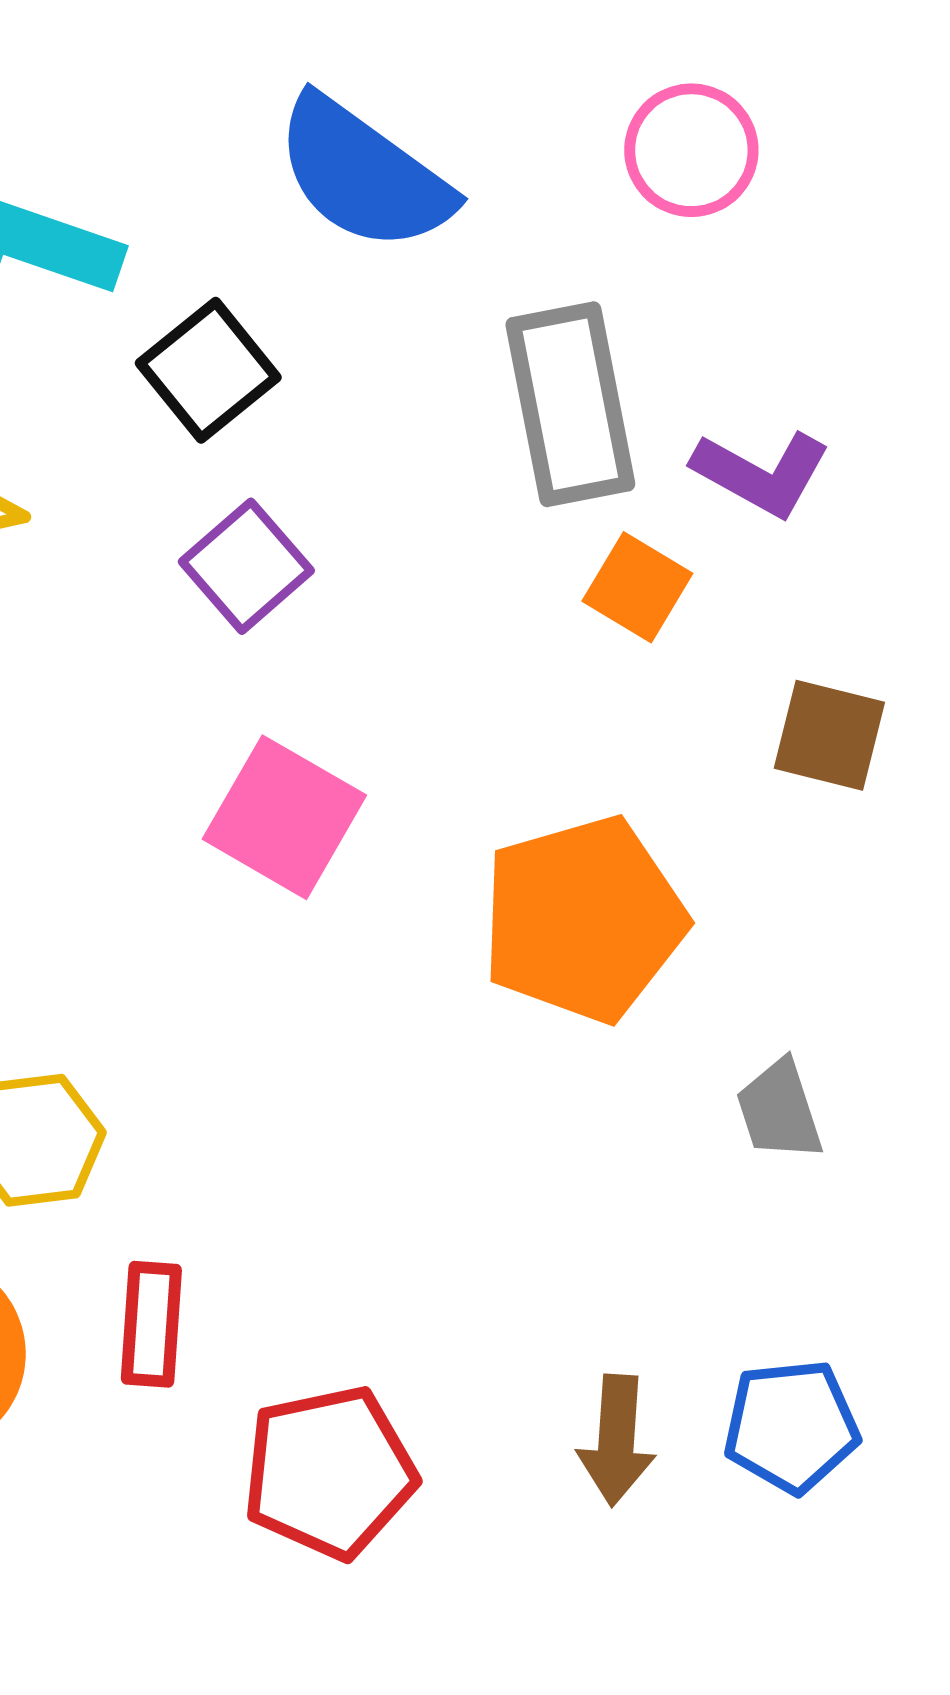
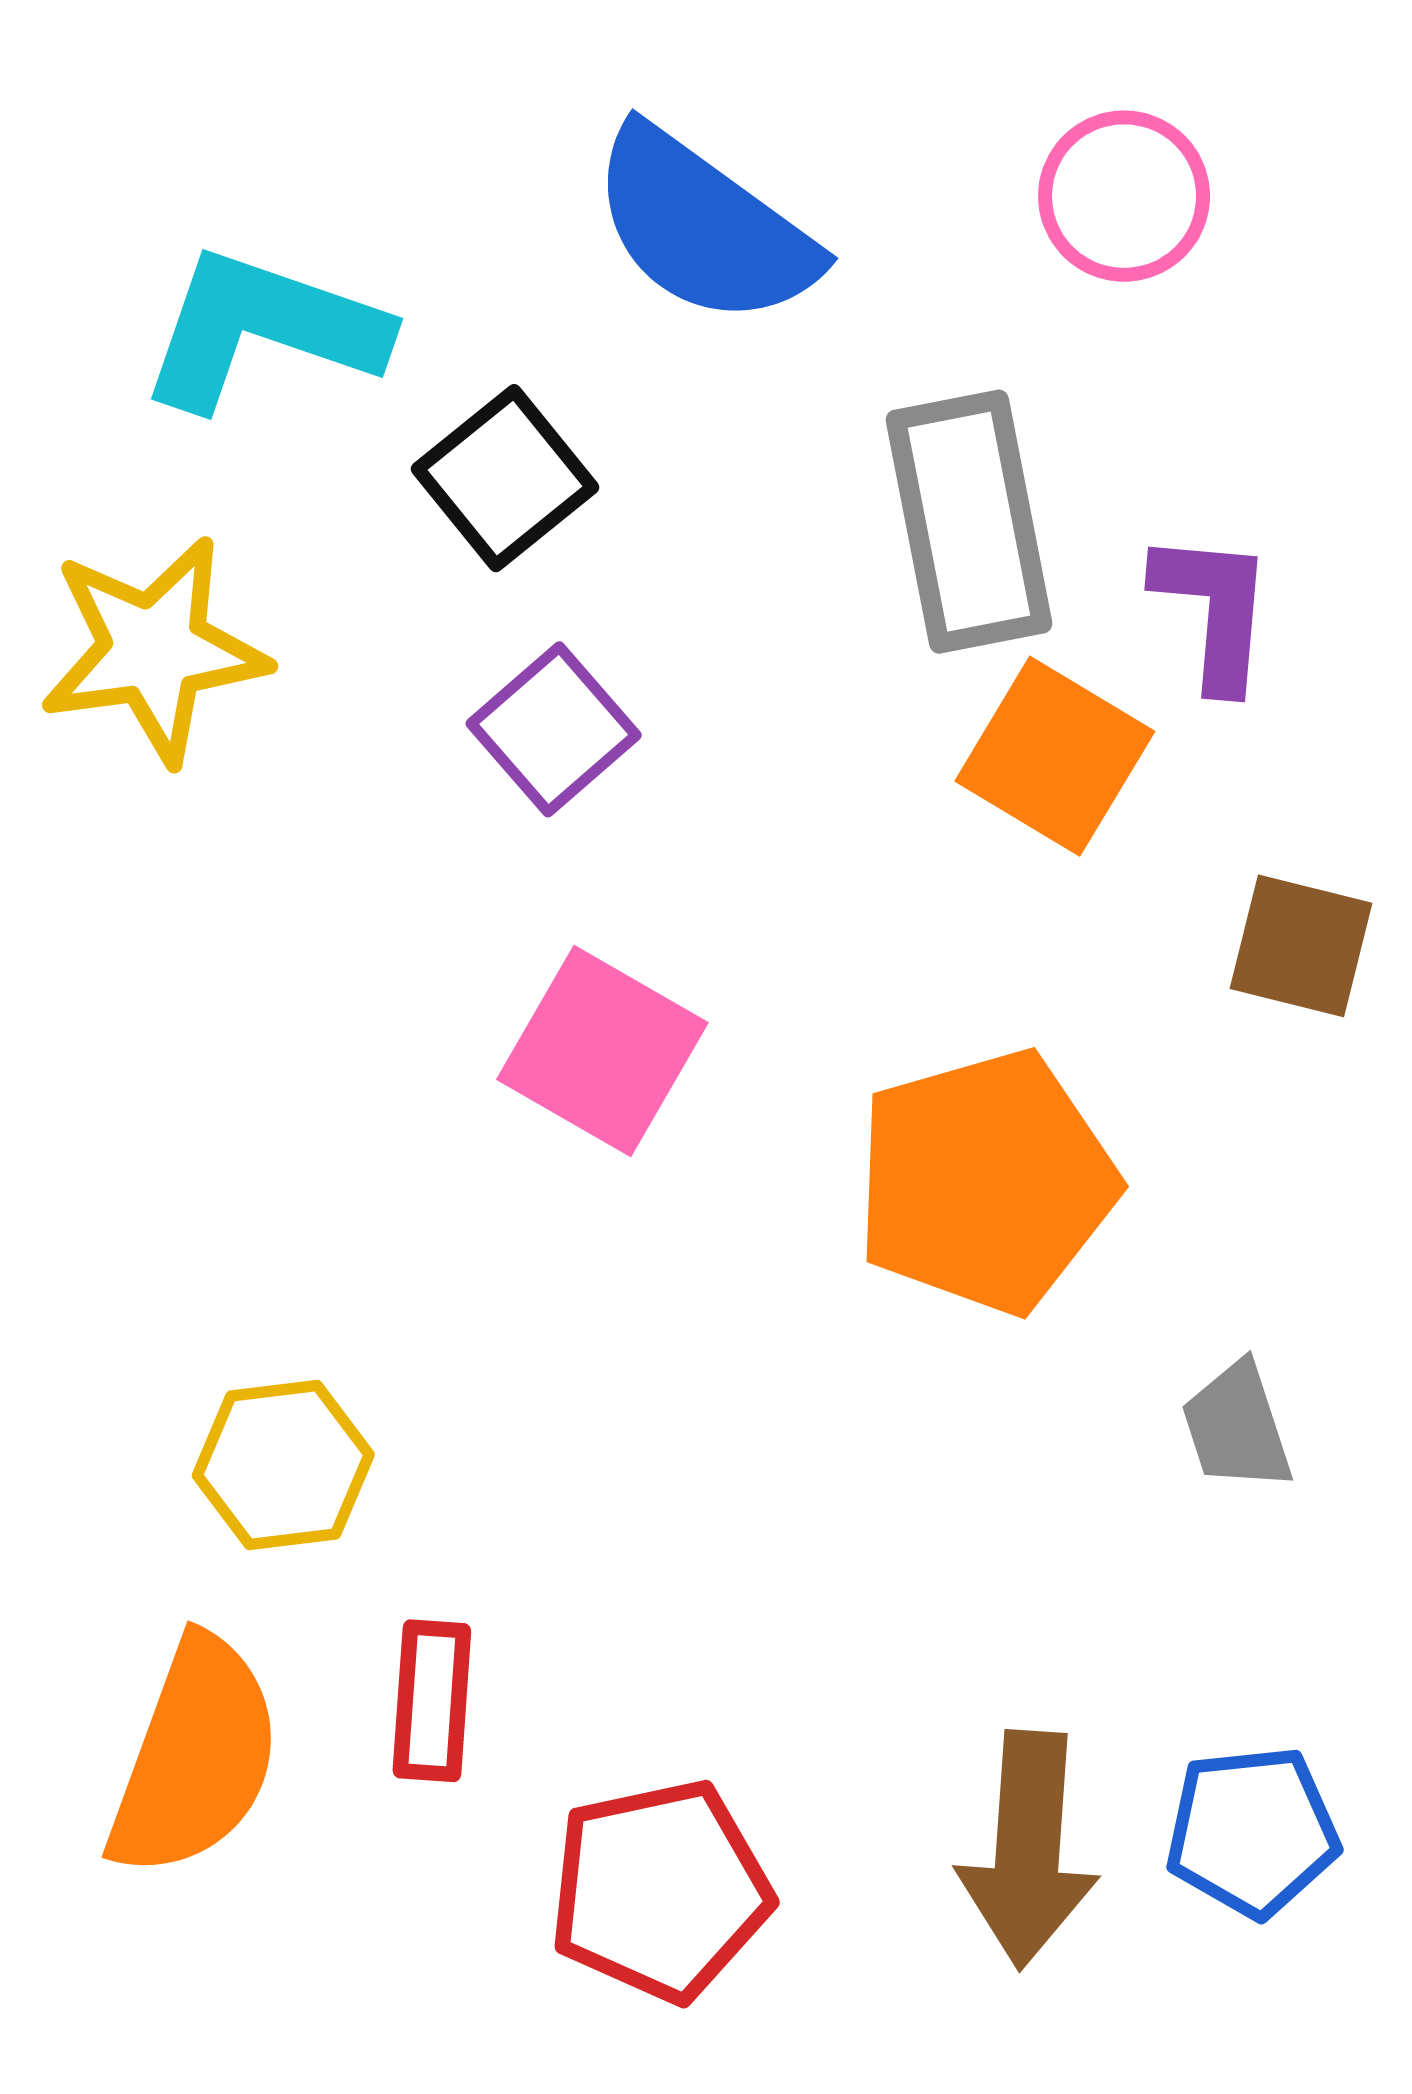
purple L-shape: (761, 473) -> (1214, 610), turned -114
orange square: (637, 587) -> (1055, 756), size x1.4
brown arrow: (616, 1440) -> (1028, 1849), size x1.4

